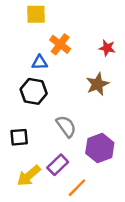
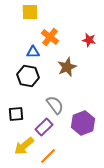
brown star: (97, 84) -> (67, 67), moved
purple rectangle: (58, 165) -> (44, 127), moved
orange line: (77, 188) -> (48, 156), moved

